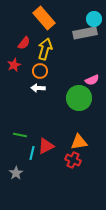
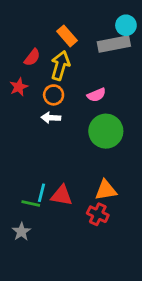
orange rectangle: (44, 18) -> (67, 36), moved, size x0.7
pink semicircle: (92, 80) -> (96, 95), moved
green line: (20, 135) -> (31, 203), moved
red triangle: (46, 146) -> (62, 195), turned 36
cyan line: (32, 153) -> (42, 193), moved

